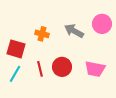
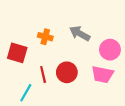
pink circle: (102, 24) -> (110, 50), moved
cyan line: (15, 74) -> (26, 93), moved

